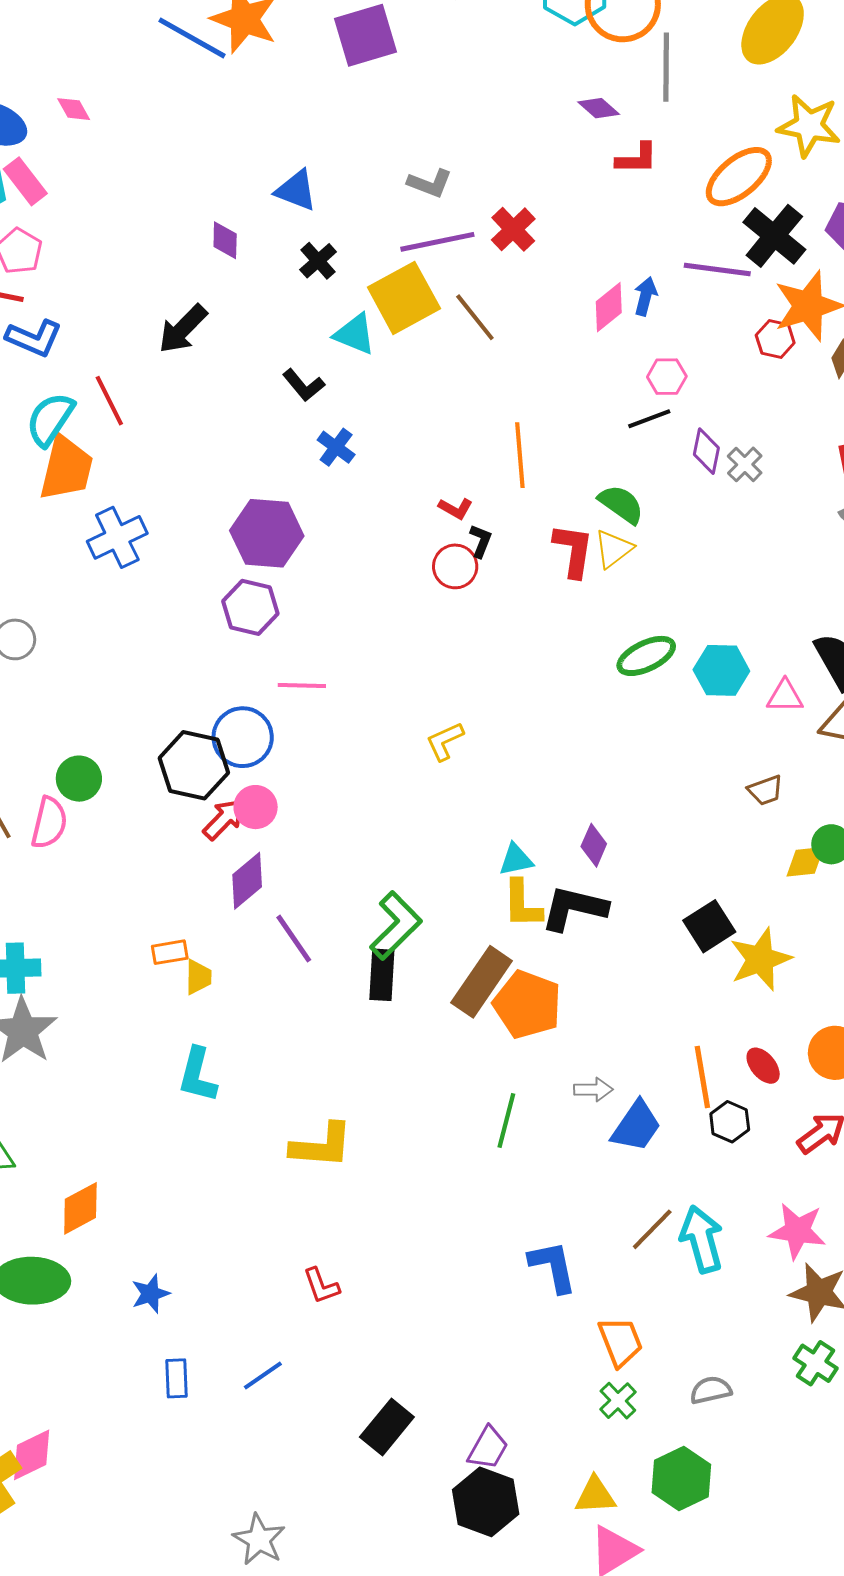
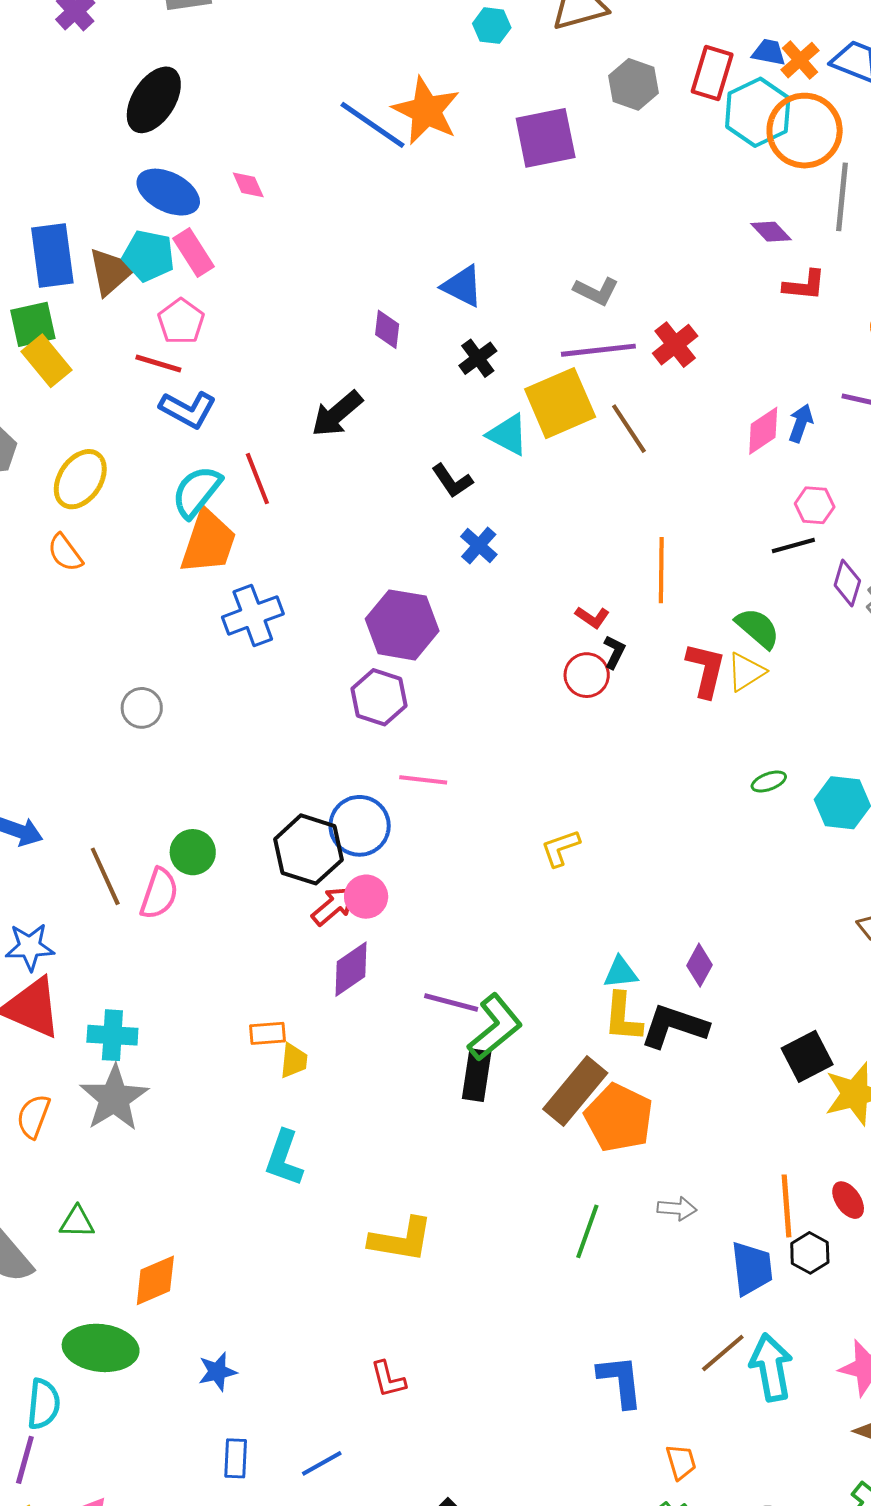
green ellipse: (646, 656) -> (769, 781), size x0.6
purple line: (294, 939) -> (451, 1002), moved, turned -46
blue trapezoid: (636, 1126) -> (752, 1268), moved, turned -46
orange trapezoid: (620, 1342) -> (681, 1462), size x0.7

